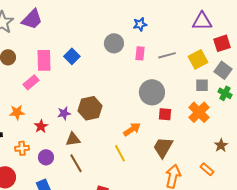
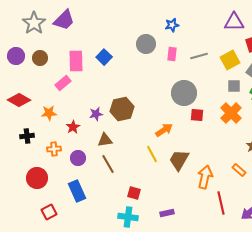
brown trapezoid: (163, 147) -> (179, 160), moved

